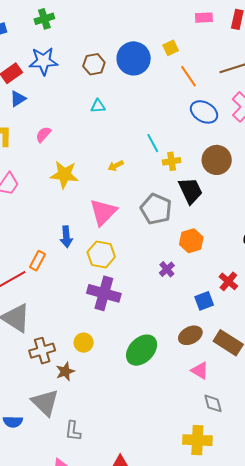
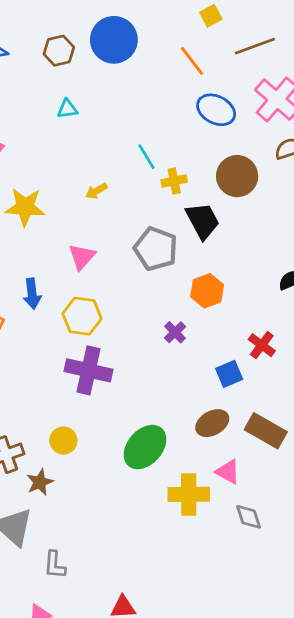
yellow square: (171, 48) -> (211, 16), moved
pink triangle: (103, 212) -> (82, 257), size x0.7
yellow cross: (197, 440) -> (189, 494), moved

